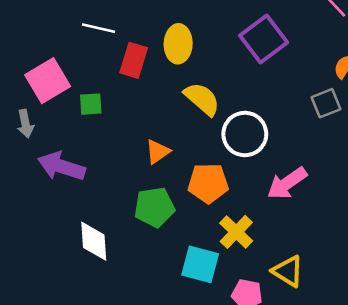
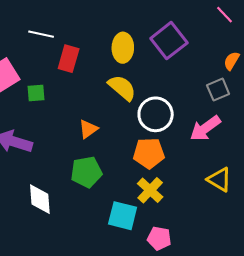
yellow ellipse: (178, 44) -> (123, 48), moved
orange pentagon: (208, 183) -> (149, 153), moved
pink arrow: (287, 183) -> (205, 128), moved
yellow triangle: (288, 271) -> (219, 180), moved

